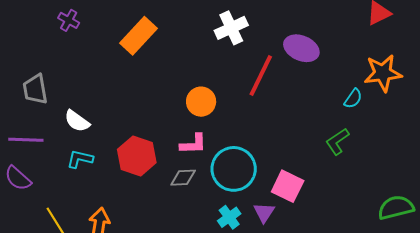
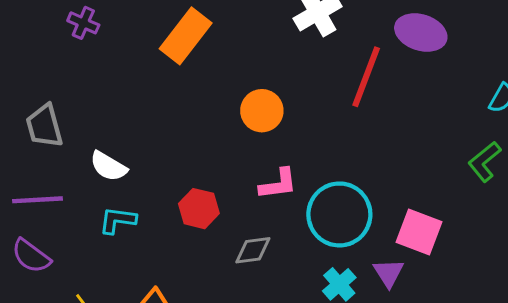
orange circle: (201, 102) -> (262, 111), moved
red hexagon: (137, 156) -> (199, 209), size x0.7
gray diamond: (183, 178) -> (253, 250), moved

